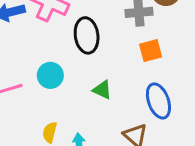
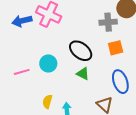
black ellipse: (87, 35) -> (81, 51), moved, turned -45

